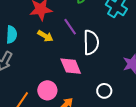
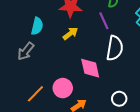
purple line: (70, 27) -> (104, 21), moved
yellow arrow: (45, 36) -> (70, 34), turned -77

